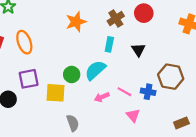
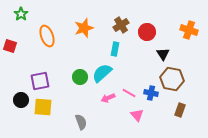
red circle: (144, 13) -> (147, 32), moved
orange ellipse: (24, 42) -> (47, 36), moved
black triangle: (138, 50) -> (163, 54), moved
yellow square: (56, 93) -> (43, 107), moved
brown rectangle: (181, 123) -> (180, 110), moved, turned -48

